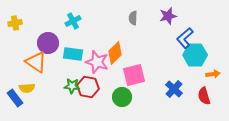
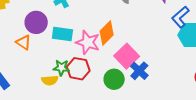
orange triangle: (36, 62) -> (23, 42), size x0.7
pink square: (134, 75) -> (127, 56), turned -30
yellow semicircle: (27, 88) -> (50, 80), moved
blue cross: (174, 89) -> (139, 71), moved

